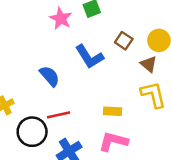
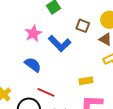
pink star: (61, 19) -> (33, 33), moved, turned 30
red line: (59, 115) -> (46, 92), turned 48

